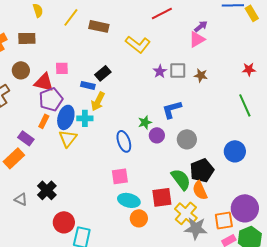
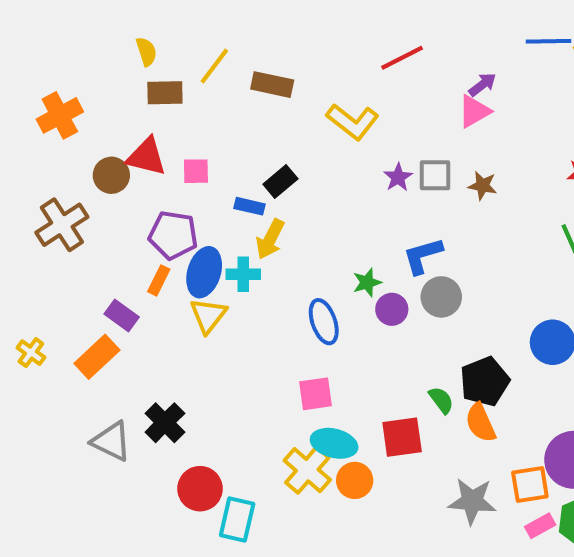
brown rectangle: (27, 38) -> (165, 93), moved
red triangle: (44, 82) -> (146, 157), moved
purple pentagon: (51, 99) -> (173, 235), turned 30
gray circle: (187, 139) -> (441, 297), moved
green semicircle: (181, 179) -> (441, 400), size x0.6
gray triangle: (21, 199) -> (111, 441), size x1.5
yellow cross: (186, 213) -> (307, 470), moved

